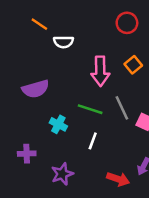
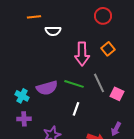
orange line: (39, 24) -> (34, 17), turned -40
purple semicircle: (36, 89) -> (47, 88), moved
cyan cross: (58, 124) -> (22, 96), moved

